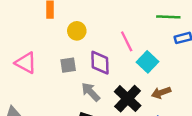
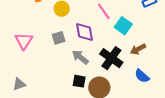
pink triangle: (26, 63) -> (24, 41), turned 42

